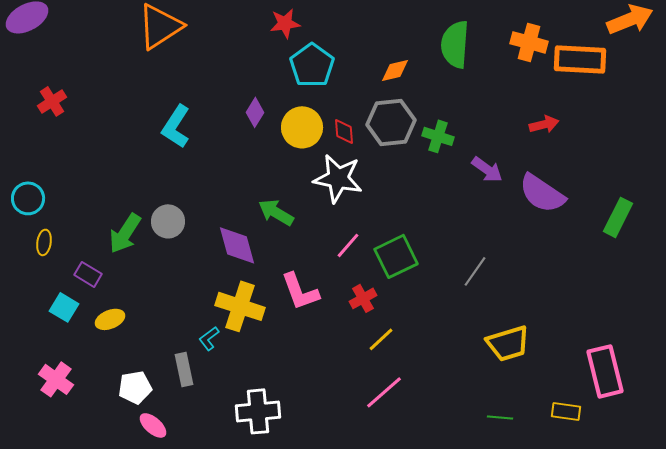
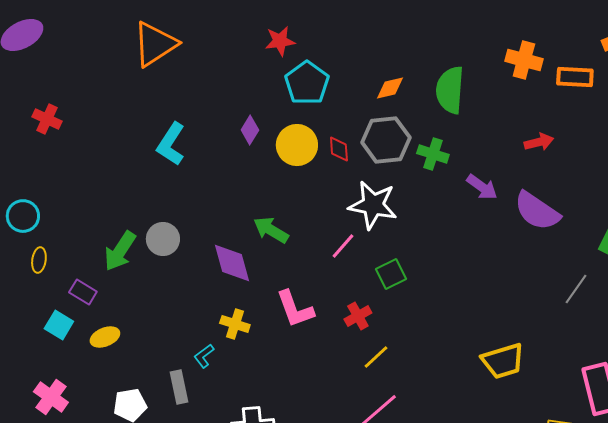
green semicircle: (455, 44) -> (450, 90), moved
orange rectangle: (580, 59) -> (575, 77), size x0.7
red cross: (52, 101) -> (47, 119), turned -32
white star: (338, 178) -> (373, 205), moved
pink line: (348, 245) -> (343, 246), moved
green square: (396, 256) -> (391, 274), size x0.7
gray line: (475, 271) -> (576, 289), moved
yellow cross: (240, 306) -> (235, 324), size x0.6

